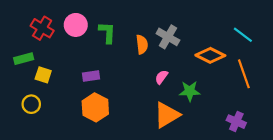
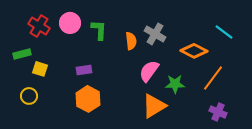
orange line: (244, 74) -> (213, 78), moved, turned 56
pink semicircle: (161, 77) -> (149, 71), size x1.6

